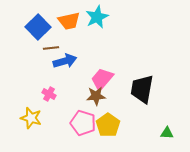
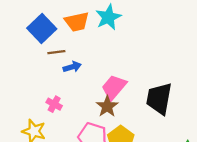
blue arrow: (65, 61) -> (72, 67), size x0.7
brown star: (96, 96) -> (107, 106), turned -30

